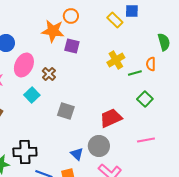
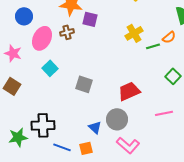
orange semicircle: (151, 64) -> (169, 37), turned -128
brown cross: (49, 74) -> (67, 32), moved, turned 32
green square: (145, 99) -> (173, 76), moved

